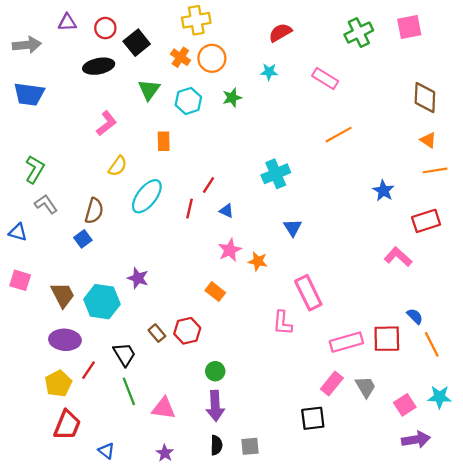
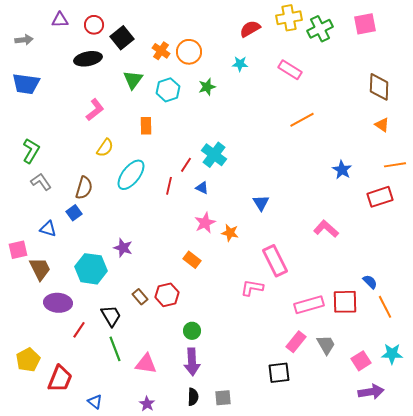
yellow cross: (196, 20) -> (289, 18), moved
gray arrow: (27, 45) -> (24, 40), size x0.7
orange line: (435, 170) -> (395, 165), moved
cyan cross: (276, 174) -> (214, 155), moved, turned -30
blue triangle: (18, 232) -> (48, 229), moved
pink L-shape: (398, 257) -> (326, 229), moved
pink square: (20, 280) -> (18, 250), turned -30
brown trapezoid: (63, 295) -> (40, 269), moved
pink L-shape: (283, 323) -> (252, 288), turned 95
yellow pentagon: (58, 384) -> (28, 360), moved

